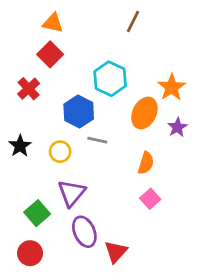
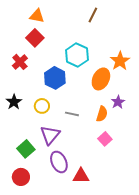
purple star: (177, 127) -> (118, 102), moved
gray line: (97, 140) -> (72, 114), moved
red triangle: (116, 252) -> (81, 176), turned 48

